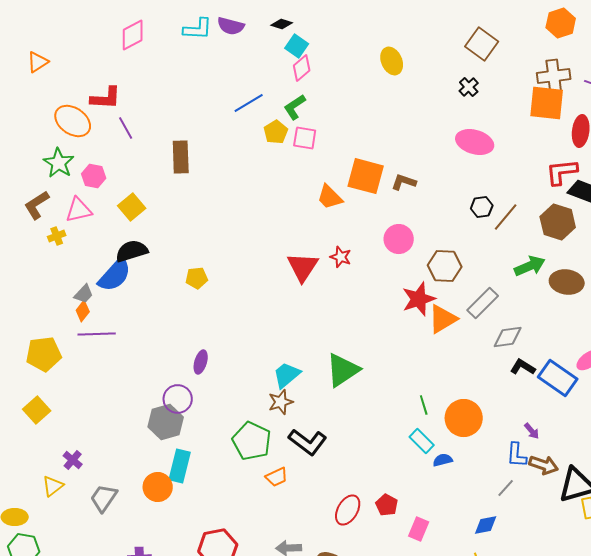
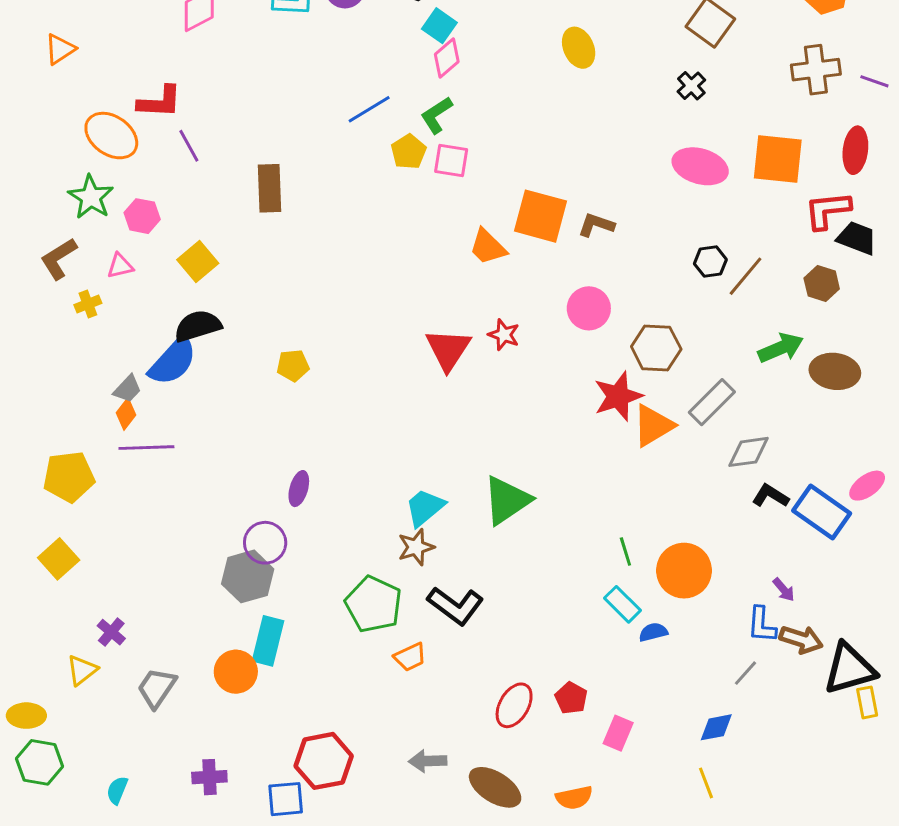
orange square: (547, 103) -> (778, 159), moved
pink triangle: (79, 210) -> (120, 266), size x0.7
brown hexagon: (558, 222) -> (822, 283), size x0.7

